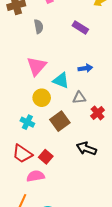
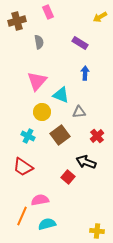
blue arrow: (85, 68) -> (85, 73), moved, turned -80
red cross: (98, 113) -> (97, 136), moved
red square: (46, 157) -> (68, 177), moved
pink semicircle: (36, 176) -> (40, 200), moved

